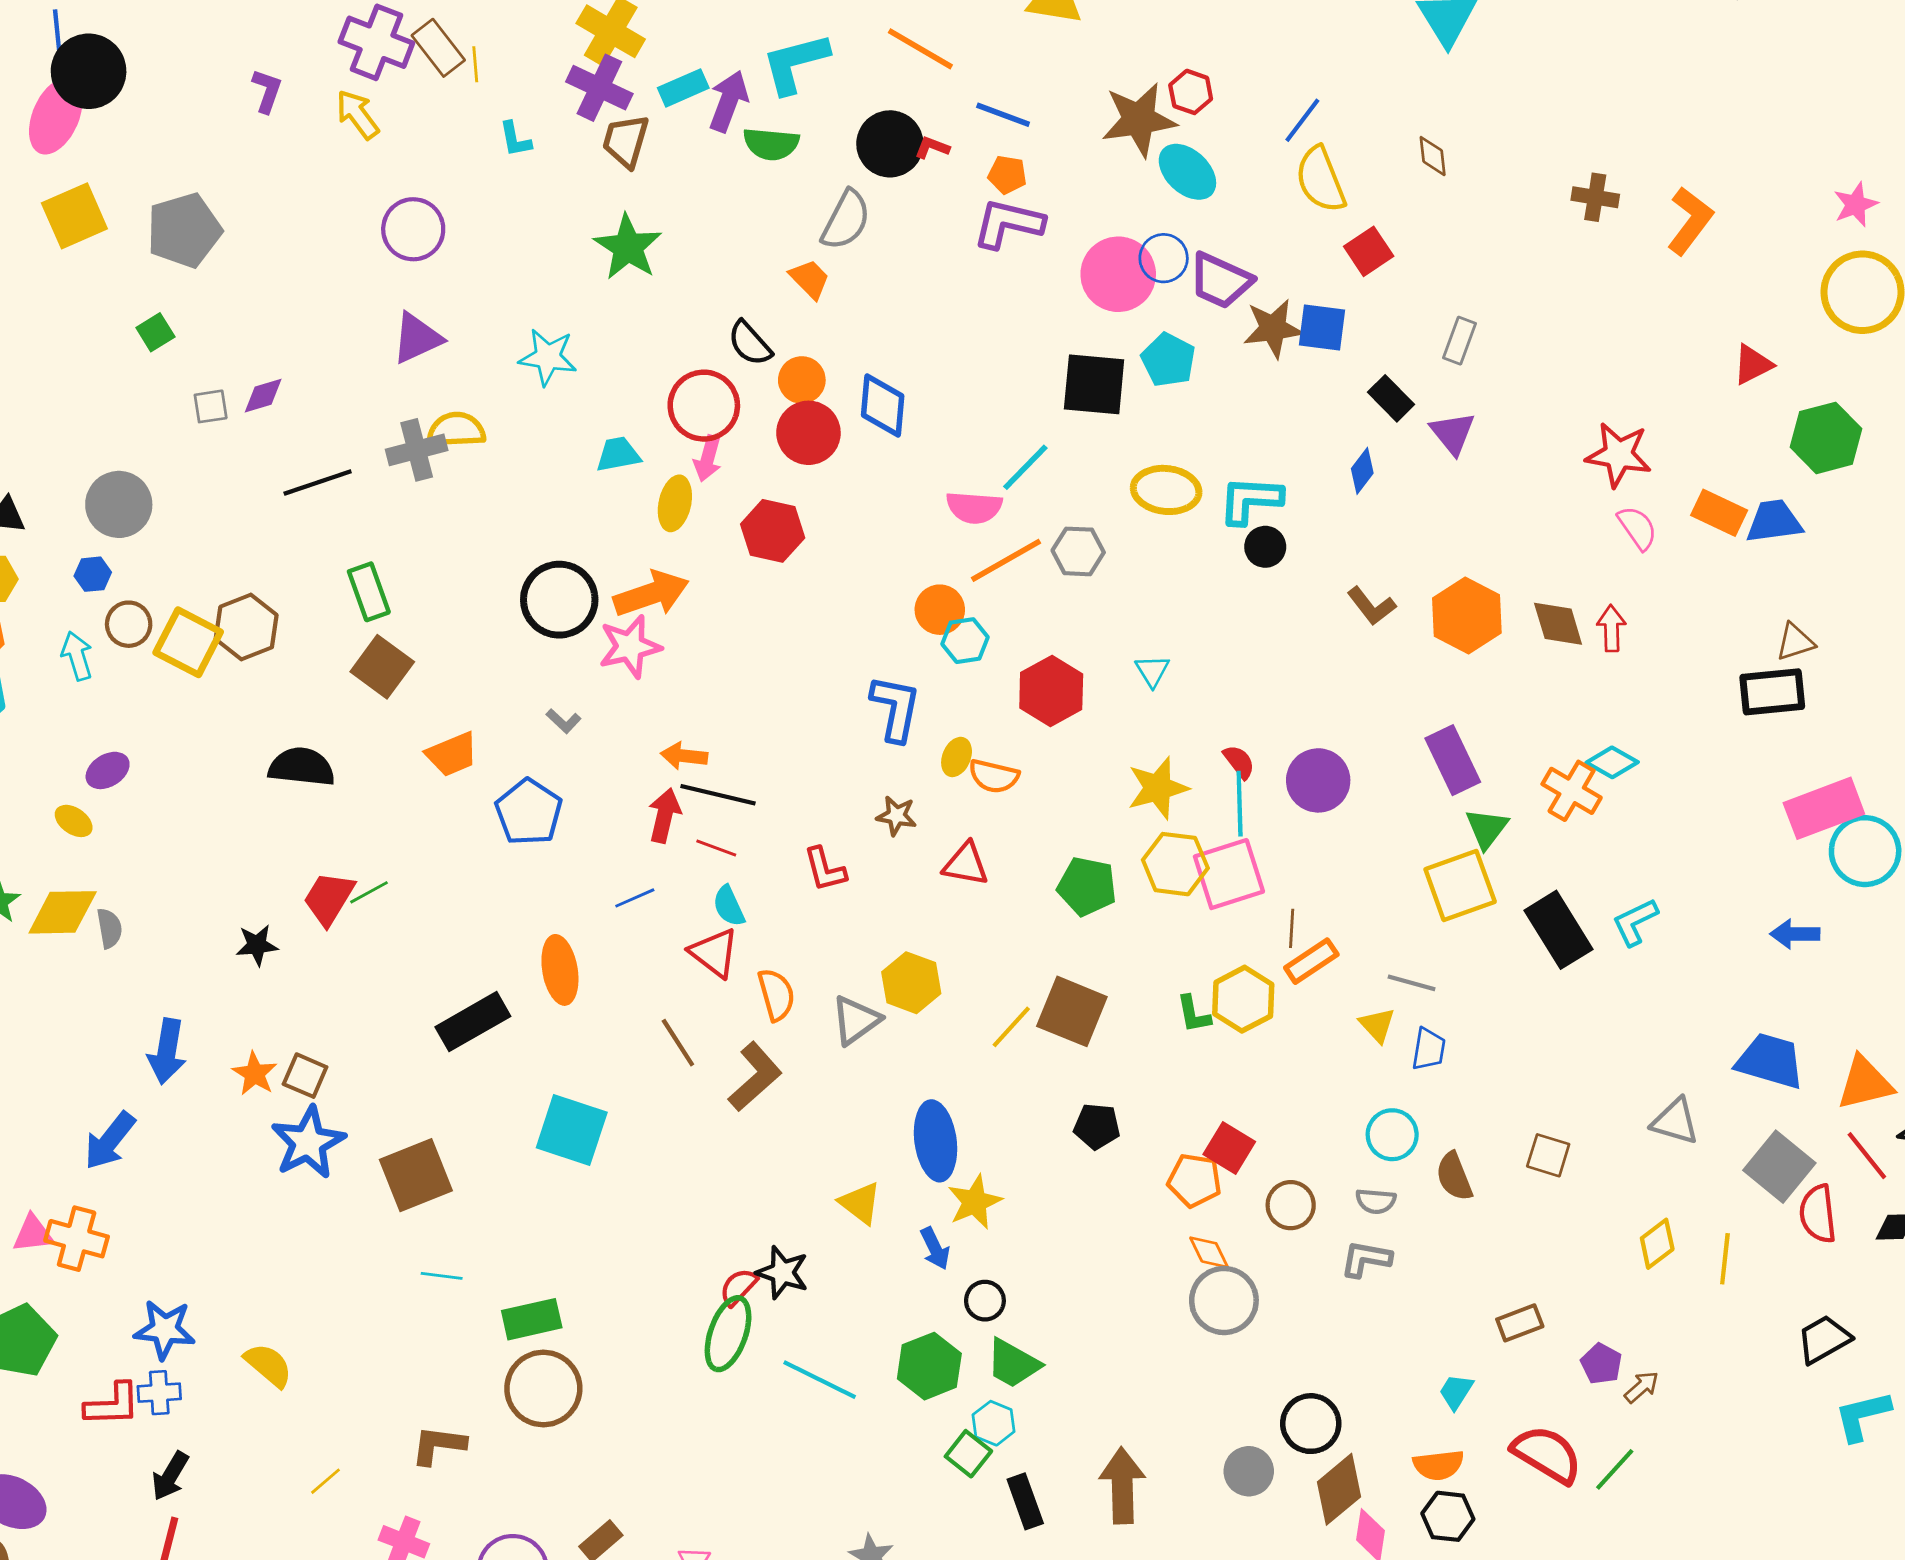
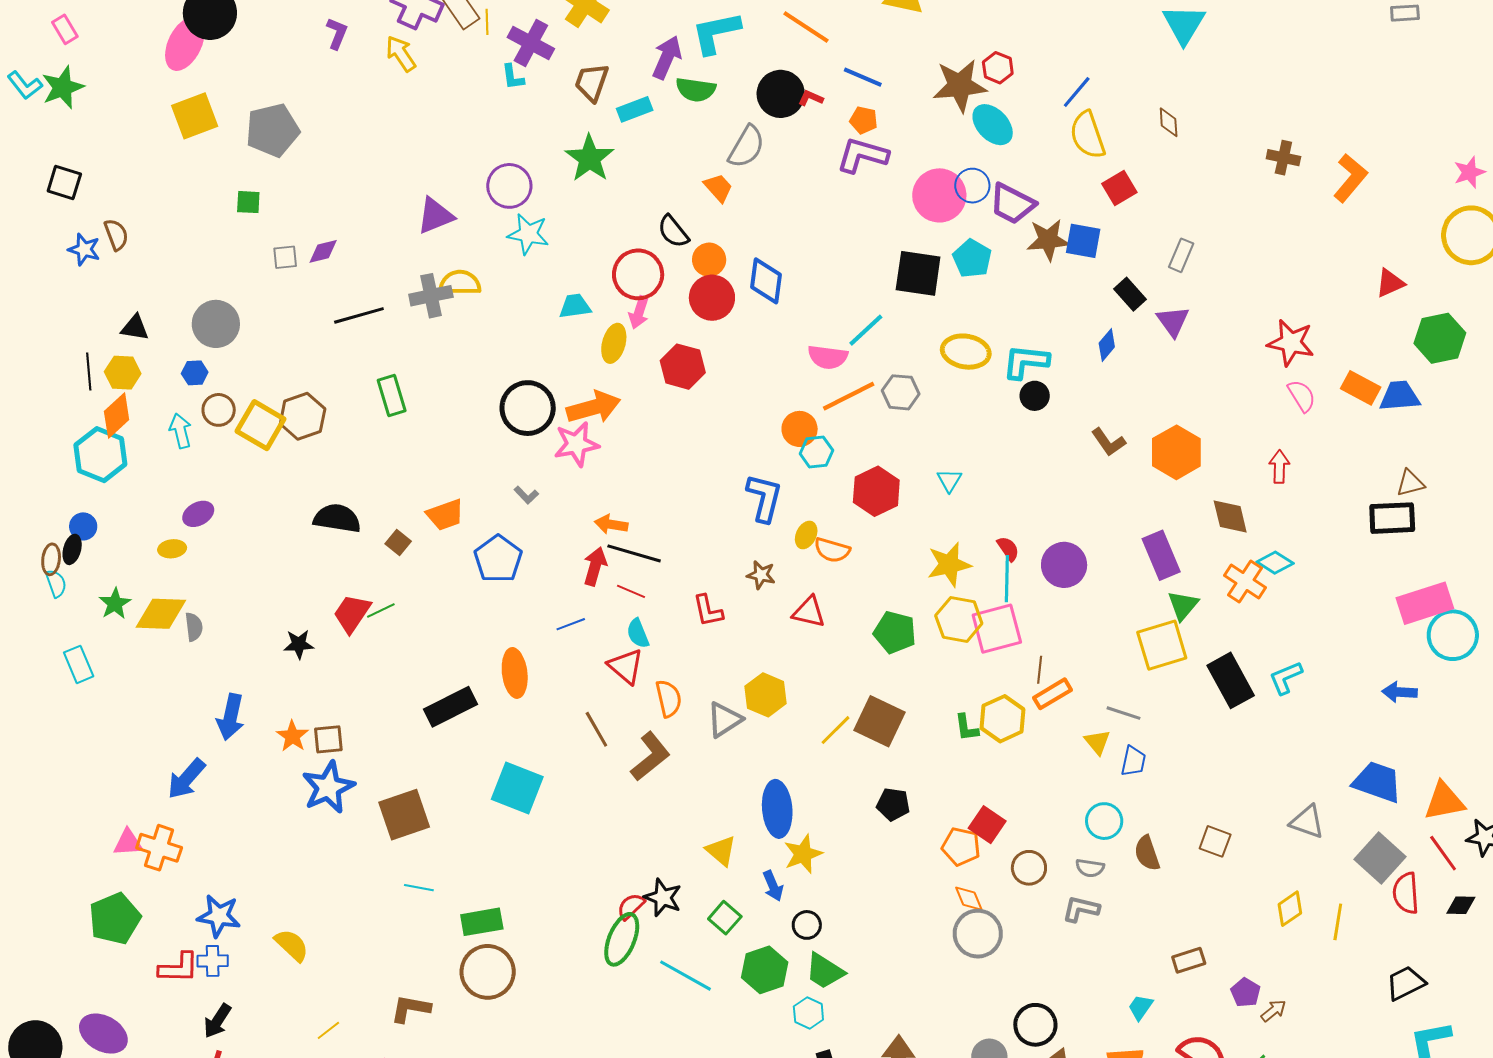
purple cross: (599, 88) -> (531, 43), moved
cyan rectangle: (683, 88) -> (635, 109), moved
purple circle: (413, 229) -> (509, 186), moved
green square: (155, 332) -> (248, 202), turned 32
brown diamond: (1558, 624) -> (1230, 516), moved
brown square: (382, 667) -> (398, 543), moved, size x0.6
yellow ellipse: (74, 821) -> (172, 549), turned -44
brown square: (305, 1076) -> (328, 739), turned -32
green square: (968, 1454) -> (725, 918), moved

